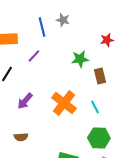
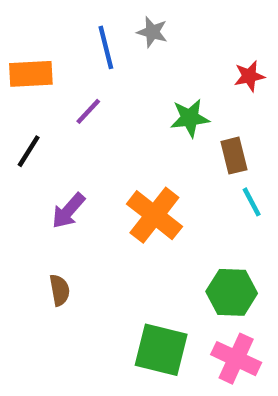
cyan line: (95, 107) -> (252, 202), moved
brown semicircle: (21, 137) -> (60, 290), turned -96

